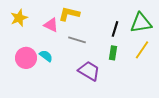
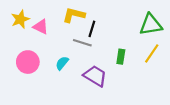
pink triangle: (51, 25) -> (41, 27), moved
black line: (115, 29) -> (92, 29), moved
cyan semicircle: (46, 56) -> (62, 63), moved, turned -88

